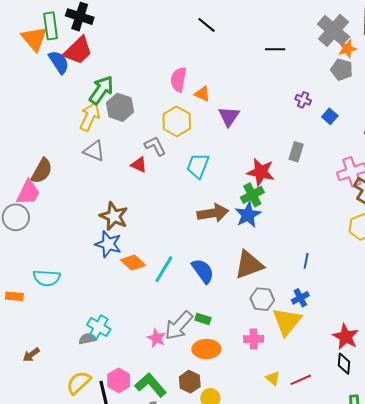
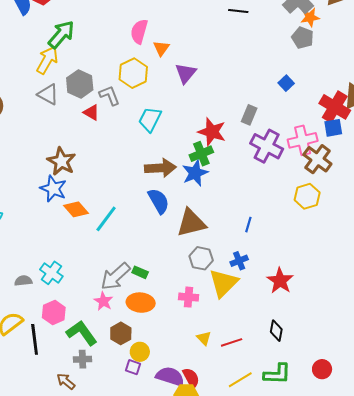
orange triangle: (202, 94) -> (161, 48), turned 36
purple cross: (303, 100) -> (267, 146), moved, size x2.0
gray hexagon: (120, 107) -> (80, 84), moved
blue semicircle: (203, 271) -> (159, 201), moved
cyan cross: (99, 327) -> (51, 273), moved
red star: (346, 337) -> (280, 281), moved
pink star: (157, 338) -> (103, 301), moved
pink hexagon: (119, 380) -> (54, 312), moved

